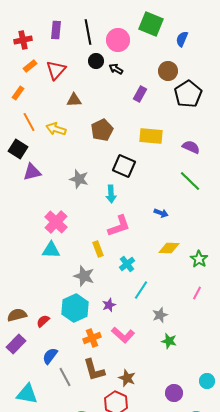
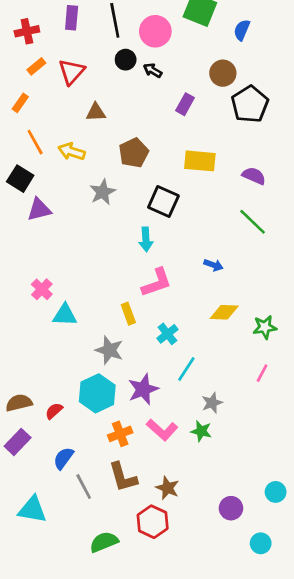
gray star: (79, 179) -> (103, 192), moved, turned 30
pink cross: (56, 222) -> (42, 289), moved, size x0.7
green star: (199, 259) -> (265, 327), turned 30
purple star: (109, 305) -> (143, 389), size x1.6
green star: (169, 341) -> (201, 431), moved

